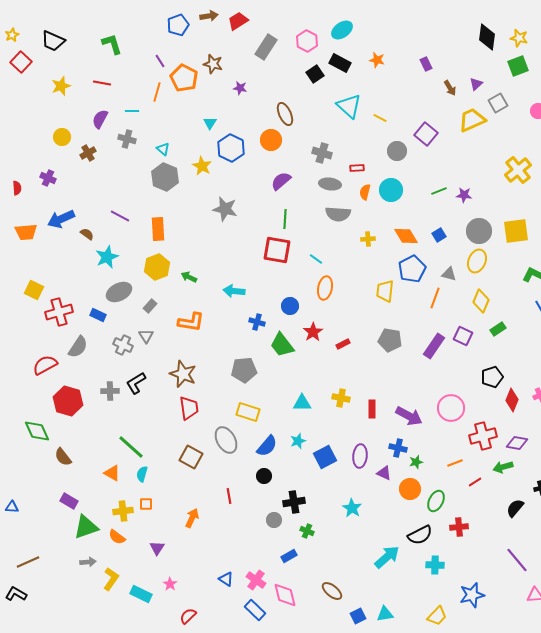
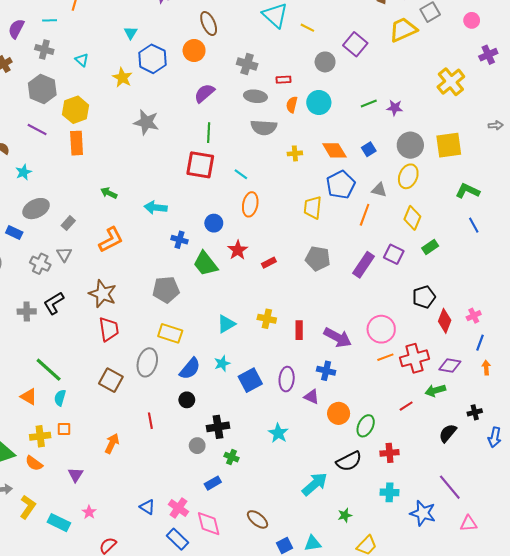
gray hexagon: (165, 177) -> (42, 89), moved
cyan star: (107, 257) -> (24, 172), size x0.7
yellow hexagon: (157, 267) -> (76, 110), moved
orange L-shape: (191, 322) -> (111, 240), turned -36
cyan triangle: (302, 403) -> (226, 324), turned -30
gray ellipse: (226, 440) -> (147, 362), turned 44
green star: (416, 462) -> (345, 515), moved
orange line: (455, 463) -> (385, 357), moved
cyan cross: (435, 565) -> (390, 492), moved
blue star: (472, 595) -> (423, 513), moved, turned 30

